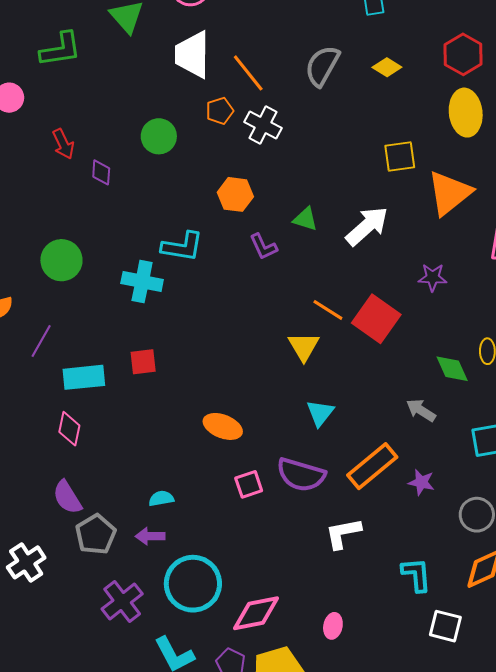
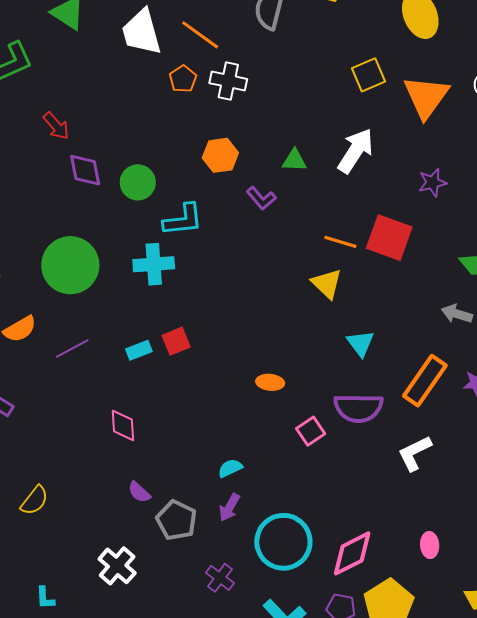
green circle: (159, 136) -> (138, 182), moved
red arrow: (63, 144) -> (56, 126), moved
purple diamond: (101, 172) -> (85, 170), size x1.4
green circle: (61, 260) -> (70, 265), size x1.4
purple line: (41, 341) -> (72, 348), turned 48
cyan rectangle: (84, 377) -> (139, 350), moved, size x0.6
orange ellipse: (223, 426) -> (270, 382), size x0.7
purple semicircle: (67, 497) -> (139, 492), size x0.7
purple arrow: (150, 536) -> (229, 507), turned -44
purple cross: (122, 601) -> (220, 578), size x0.7

